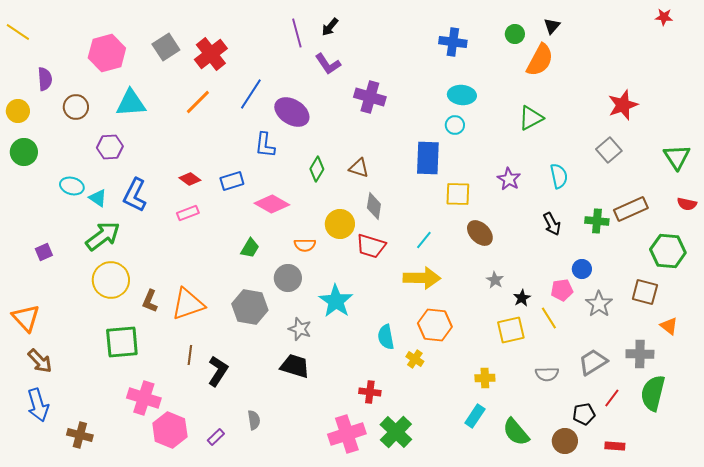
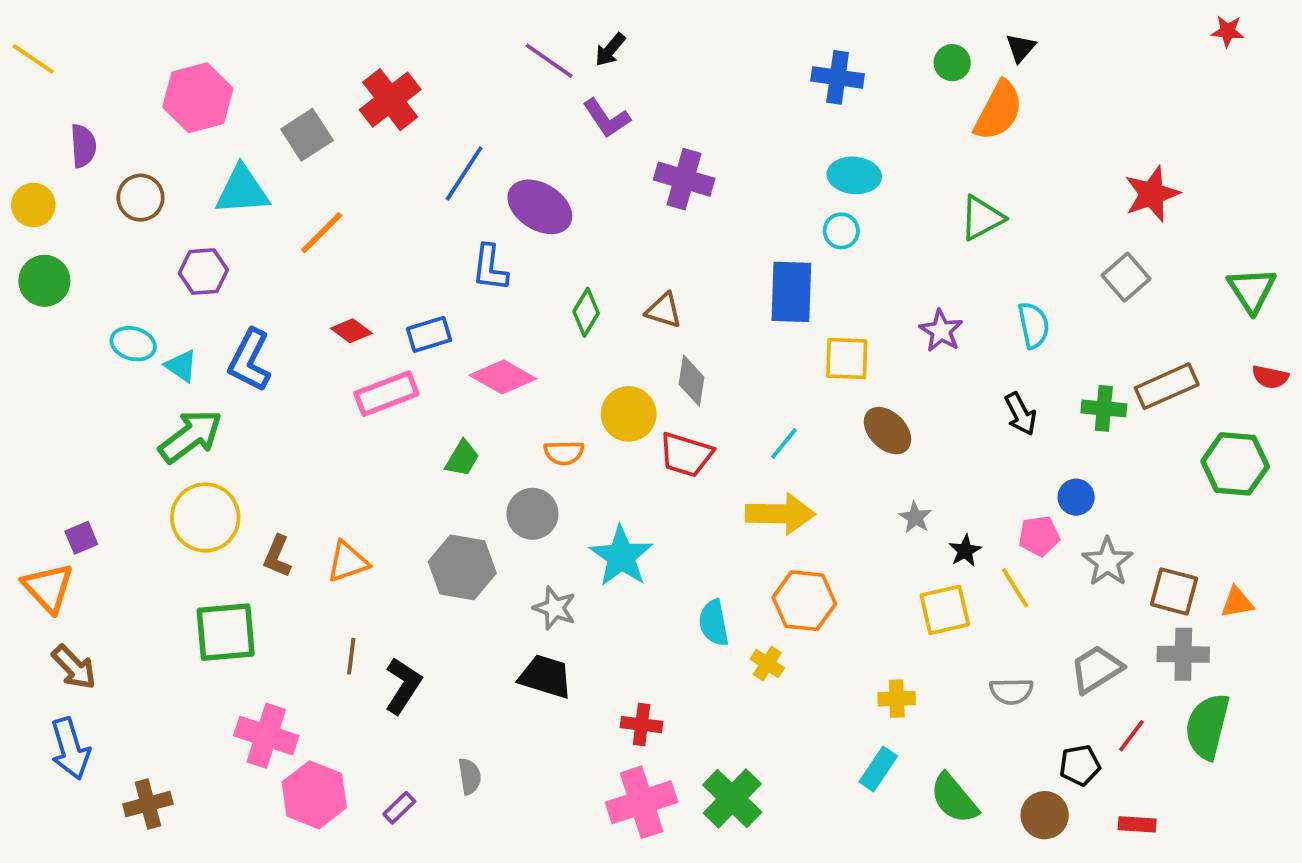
purple line: (297, 33) -> (549, 61), turned -40
gray square: (166, 47) -> (307, 135), moved
orange line: (198, 102) -> (322, 233), moved
pink rectangle: (188, 213) -> (386, 394), moved, size x1.5
purple square: (44, 252) -> (81, 538), moved
brown square: (645, 292) -> (1174, 591), moved
orange triangle: (188, 304) -> (348, 562), size x0.7
orange triangle: (669, 326) -> (1237, 603), turned -48
red cross: (370, 392) -> (642, 725), moved
brown cross: (80, 435) -> (148, 804), turned -30

